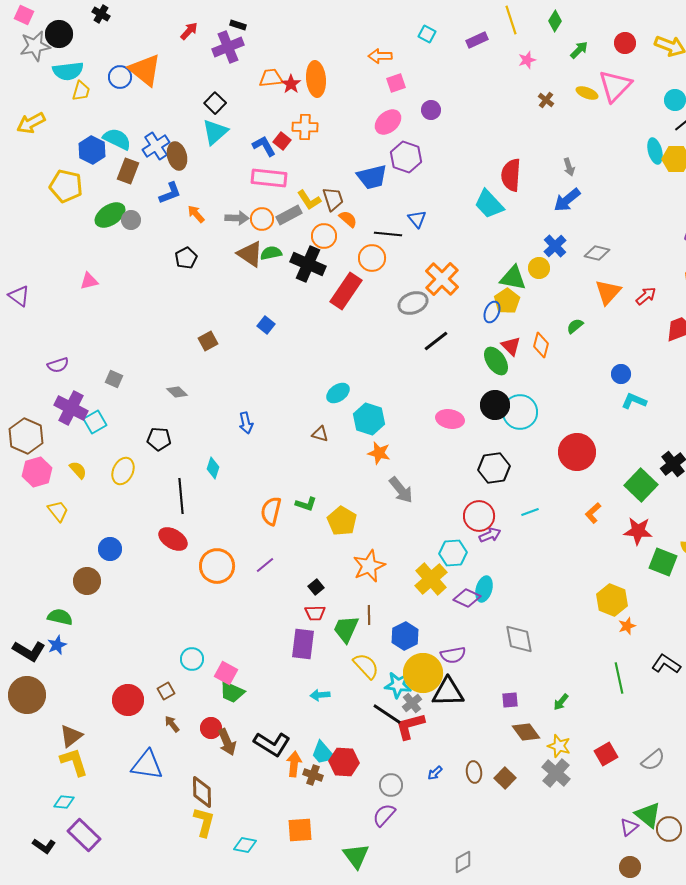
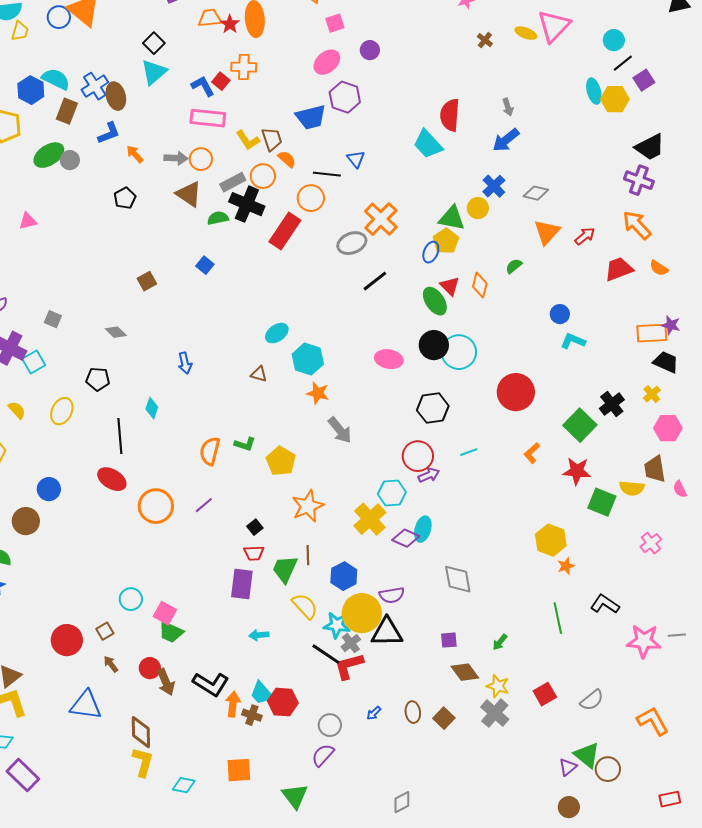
gray rectangle: (289, 215) -> (233, 182), moved
green semicircle: (271, 253) -> (218, 218), moved

